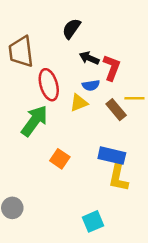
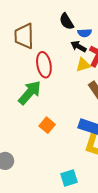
black semicircle: (71, 29) -> (66, 21), turned -72
blue semicircle: (91, 85) -> (85, 33), moved
yellow triangle: (79, 103) -> (83, 65), moved

